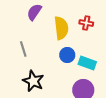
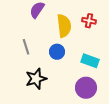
blue circle: (67, 55) -> (57, 52), moved
black star: (33, 81) -> (36, 79), turned 30

